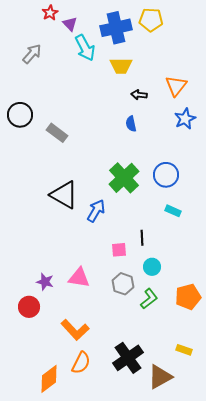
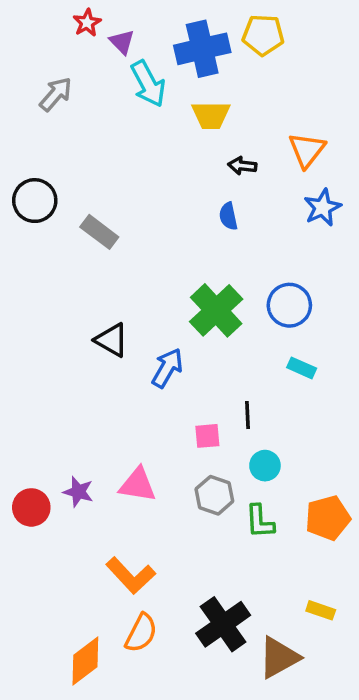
black triangle: (64, 195) -> (111, 340), size x0.7
green L-shape: (149, 299) -> (260, 521), turned 125
red circle: (29, 307) -> (31, 507), moved

